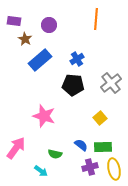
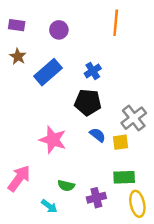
brown star: (25, 39) -> (18, 56), moved
gray cross: (111, 83) -> (134, 118), moved
yellow square: (100, 118) -> (120, 142), turned 32
blue semicircle: (81, 145) -> (98, 135), moved
purple cross: (90, 167) -> (96, 198), moved

